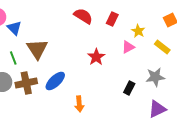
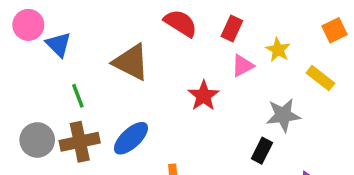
pink triangle: (128, 47) -> (243, 66), moved
brown triangle: (37, 49) -> (131, 62), moved, turned -30
green line: (13, 58) -> (78, 96), moved
gray star: (155, 77) -> (283, 115), moved

